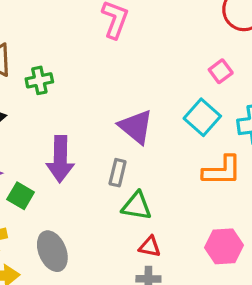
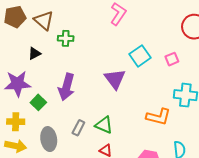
cyan square: (202, 117) -> (140, 56), moved
gray rectangle: (118, 173) -> (78, 128), moved

